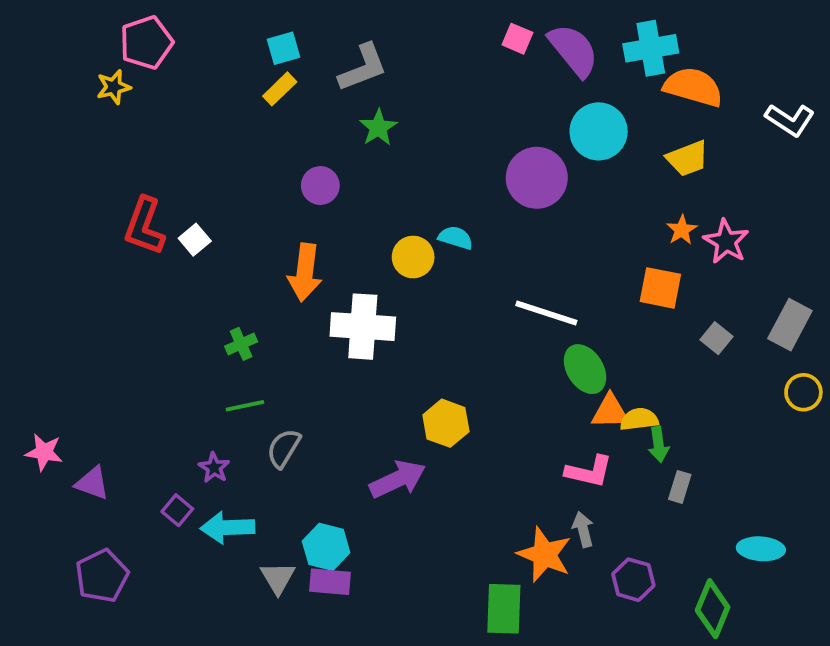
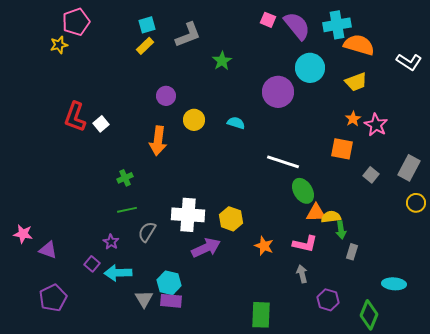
green star: (378, 128) -> (222, 61), moved
yellow circle: (413, 257) -> (194, 120), moved
white cross: (363, 327) -> (188, 215), moved
orange star: (544, 555) -> (264, 246), moved, size x0.7

